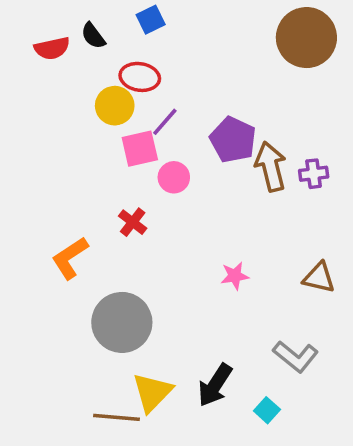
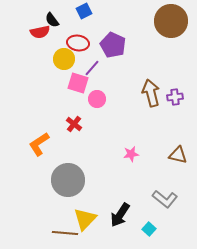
red semicircle: (52, 48) -> (40, 32), moved
purple pentagon: (233, 140) -> (113, 45), moved
pink square: (140, 149) -> (78, 83), turned 30

